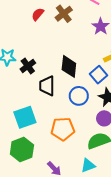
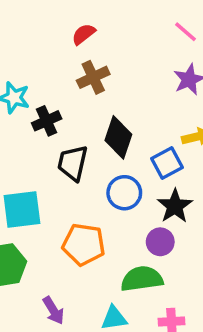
brown cross: (64, 14) -> (93, 77), moved

